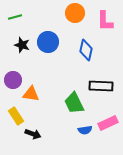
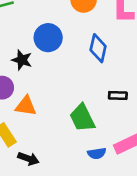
black star: (22, 45) -> (22, 60), moved
black rectangle: (101, 86) -> (118, 95), size x0.6

